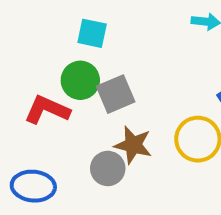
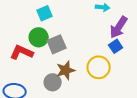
cyan square: (92, 33) -> (45, 13), turned -35
brown star: (133, 145) -> (66, 70), turned -30

